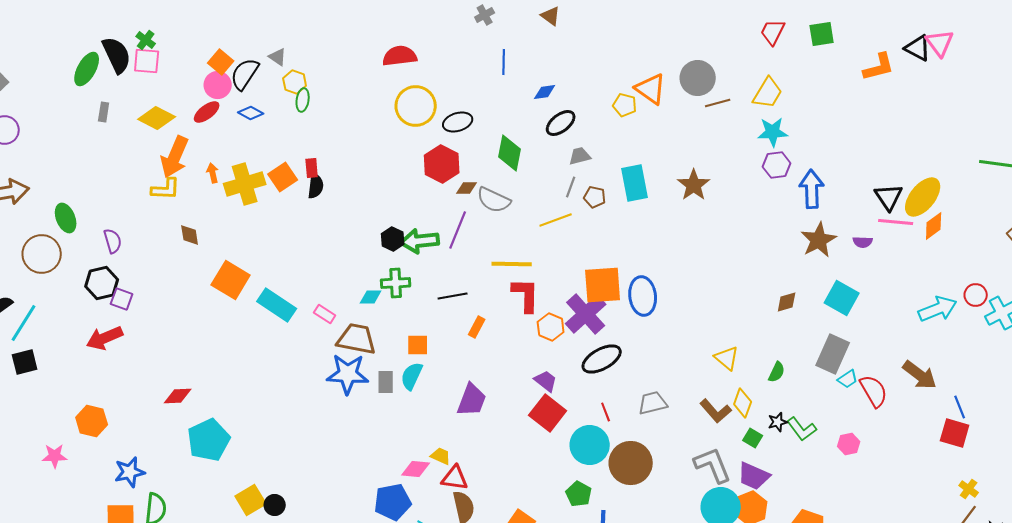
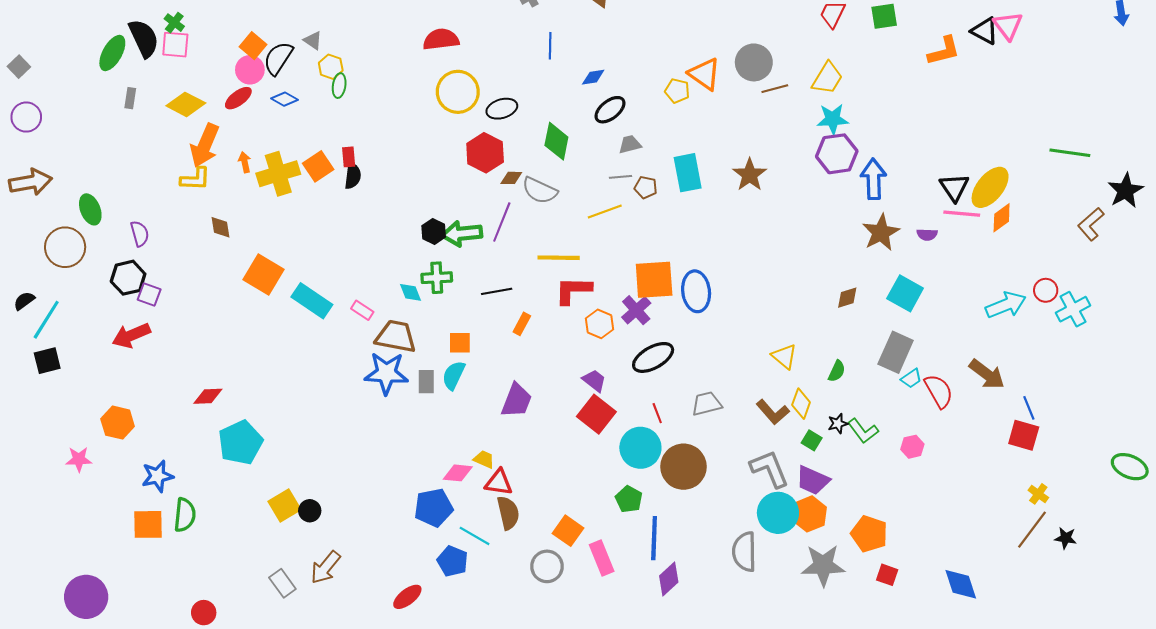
purple hexagon: (777, 165) -> (837, 154), size x1.4
gray line: (571, 187) -> (620, 177), turned 65
red L-shape: (526, 295) -> (573, 290), turned -90
cyan diamond: (371, 297) -> (411, 292), turned 70
purple cross: (586, 314) -> (636, 310), size x0.7

